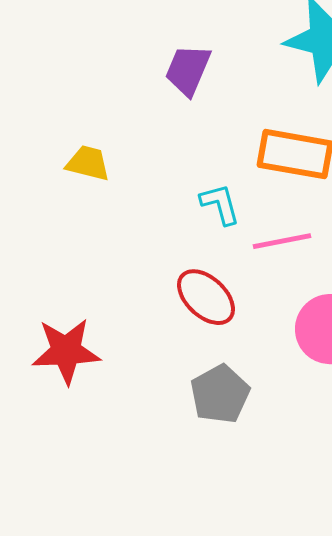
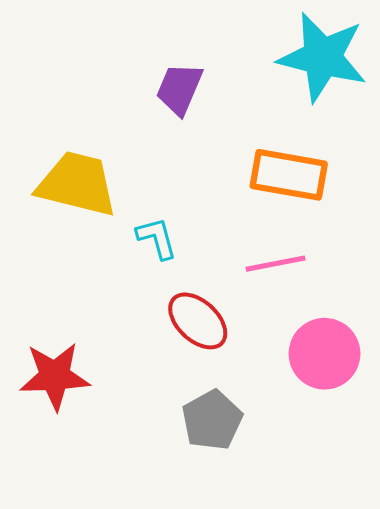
yellow trapezoid: (88, 163) -> (77, 184), size x1.8
cyan L-shape: (220, 204) -> (157, 238), moved

